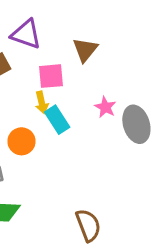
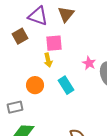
brown triangle: (85, 50) -> (66, 14), moved
cyan rectangle: (57, 120) -> (66, 85), moved

